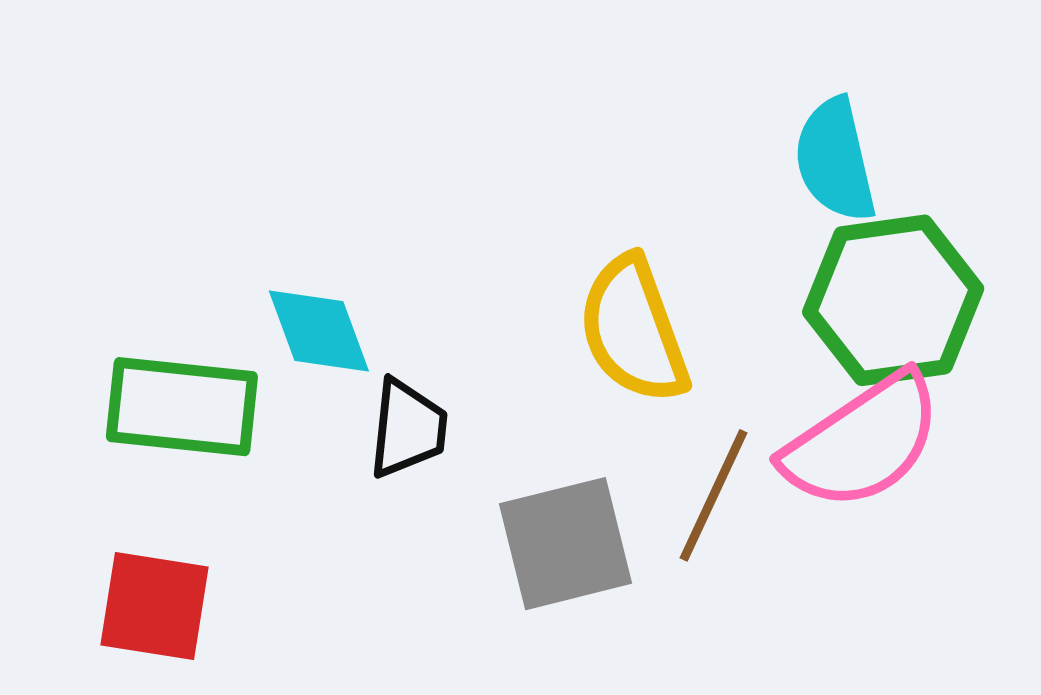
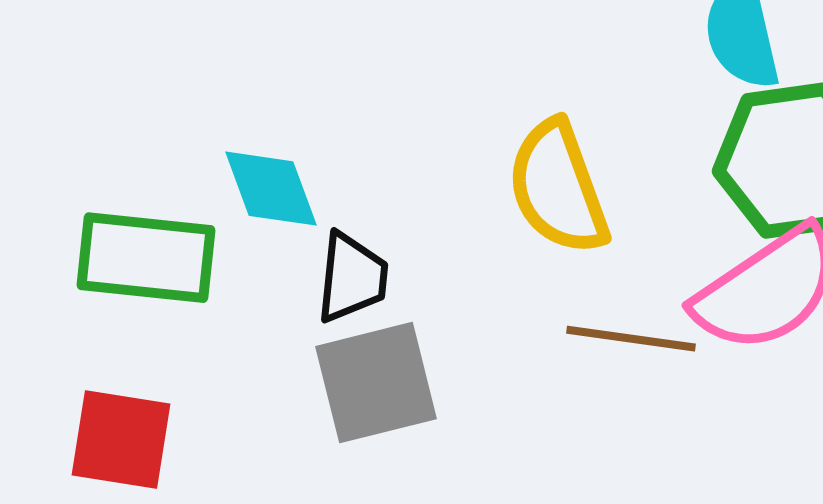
brown line: (713, 495) -> (631, 339), turned 73
gray square: (565, 544) -> (376, 383), moved

